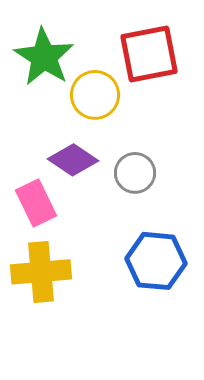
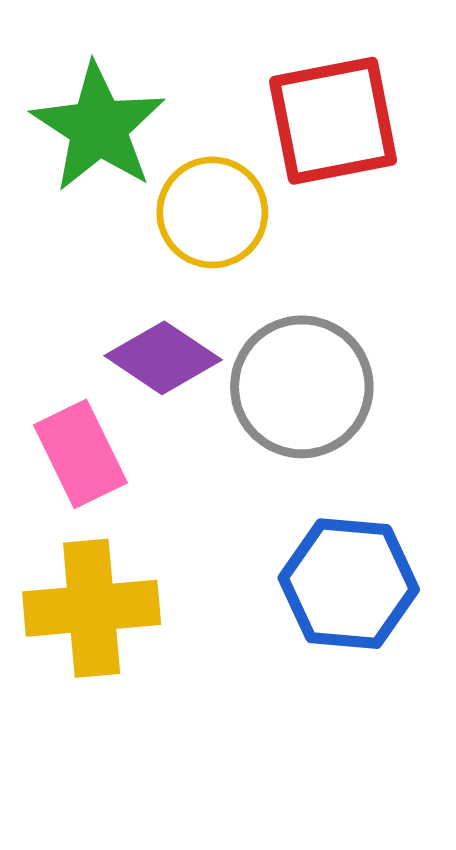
gray circle: (135, 173) -> (302, 387), size x1.5

